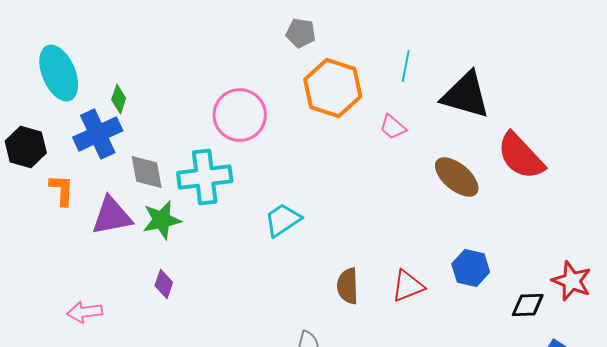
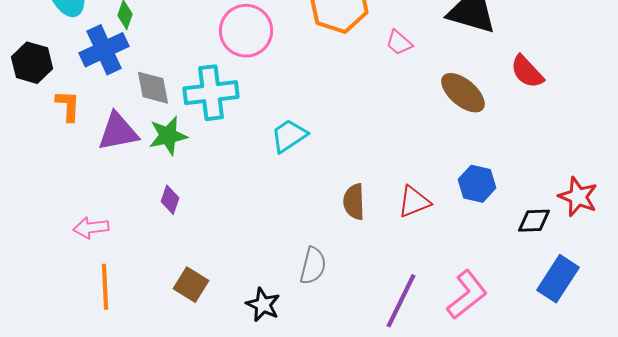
red semicircle: (521, 156) -> (527, 72), size x0.7

